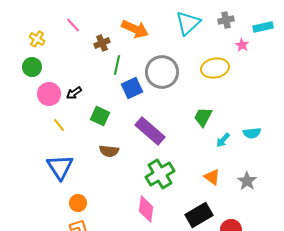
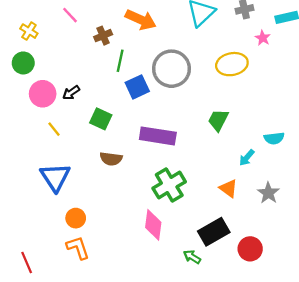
purple rectangle: (150, 131) -> (158, 136), turned -32
cyan arrow: (223, 140) -> (247, 158), moved

